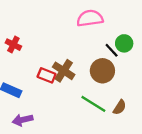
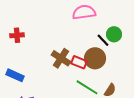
red cross: (13, 45) -> (17, 35), turned -32
red rectangle: (47, 75) -> (79, 62), moved

